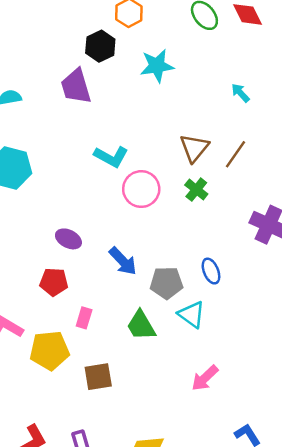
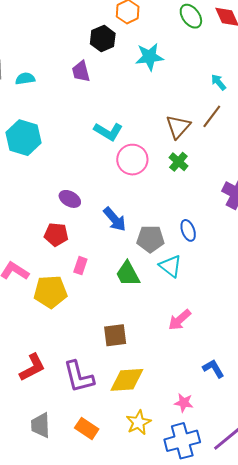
purple trapezoid: (76, 86) -> (81, 71), size x0.7
brown line: (236, 154) -> (212, 116), moved
brown square: (98, 377) -> (115, 335), moved

